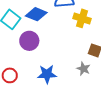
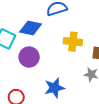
yellow cross: (82, 18) -> (73, 42), moved

